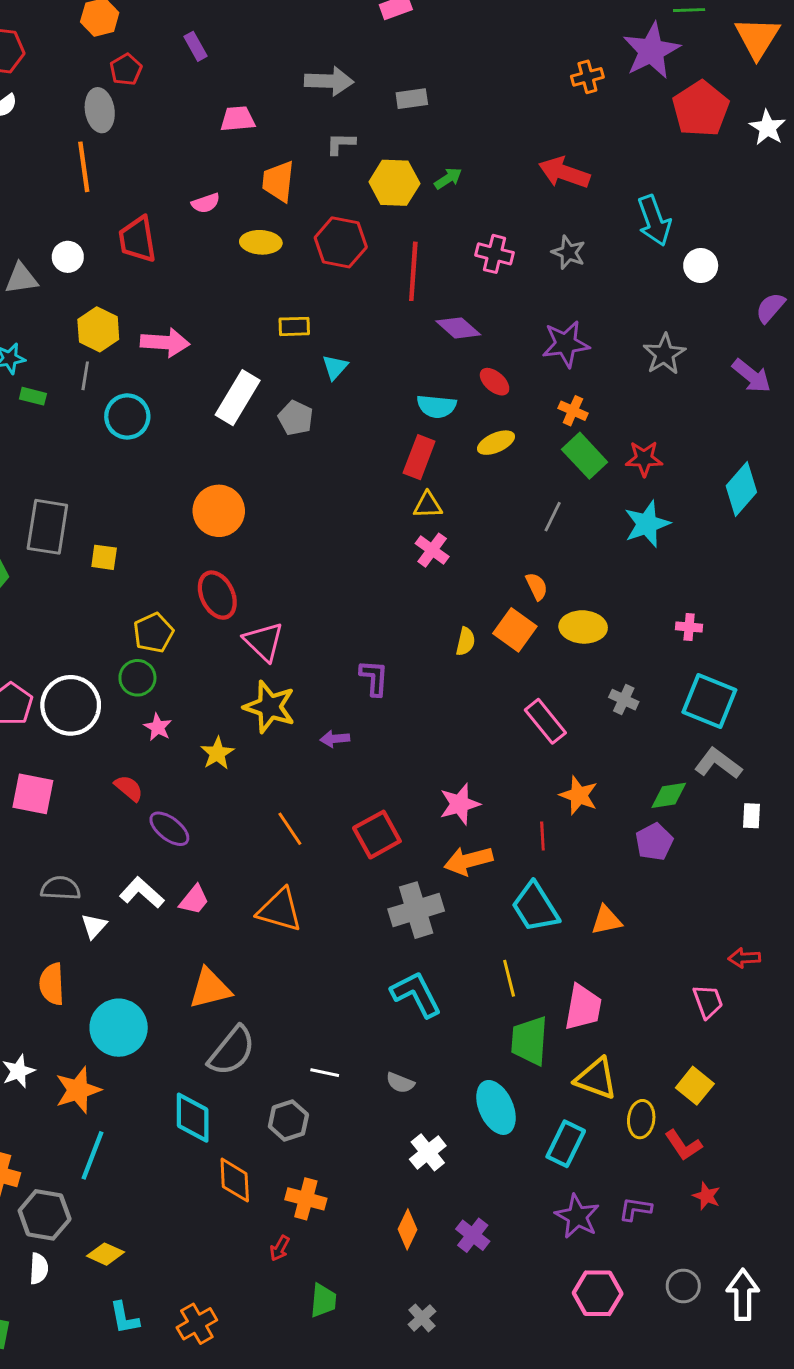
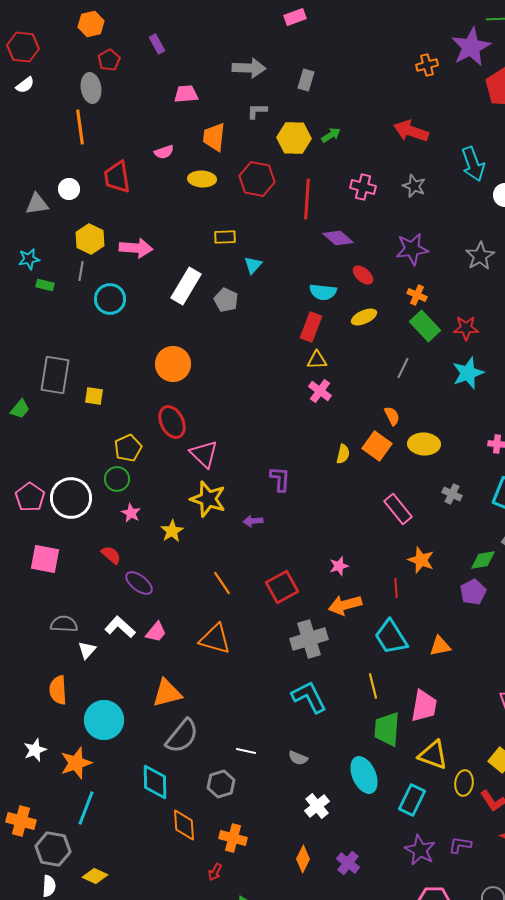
gray rectangle: (412, 99) -> (306, 80), turned -65
pink star: (460, 804) -> (339, 566), size x0.7

